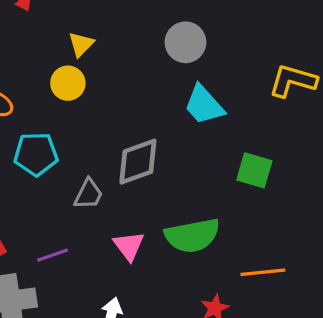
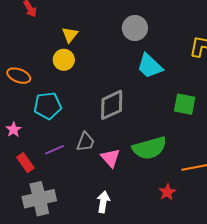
gray trapezoid: (88, 194) -> (86, 142), moved
purple line: (53, 255) -> (54, 150), moved

